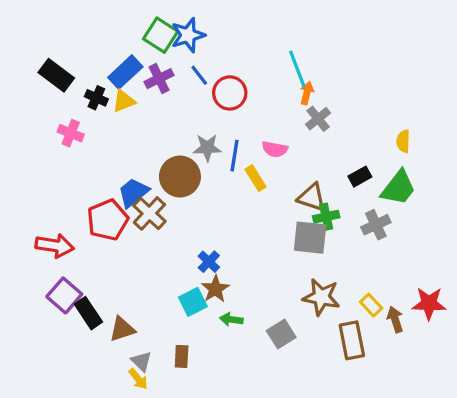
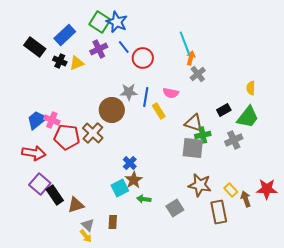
blue star: (188, 35) -> (117, 22), turned -30
blue rectangle: (125, 72) -> (65, 35), moved
pink cross: (71, 133) -> (52, 120), moved
blue trapezoid: (133, 193) -> (37, 120), moved
red pentagon: (108, 220) -> (67, 137), turned 30

